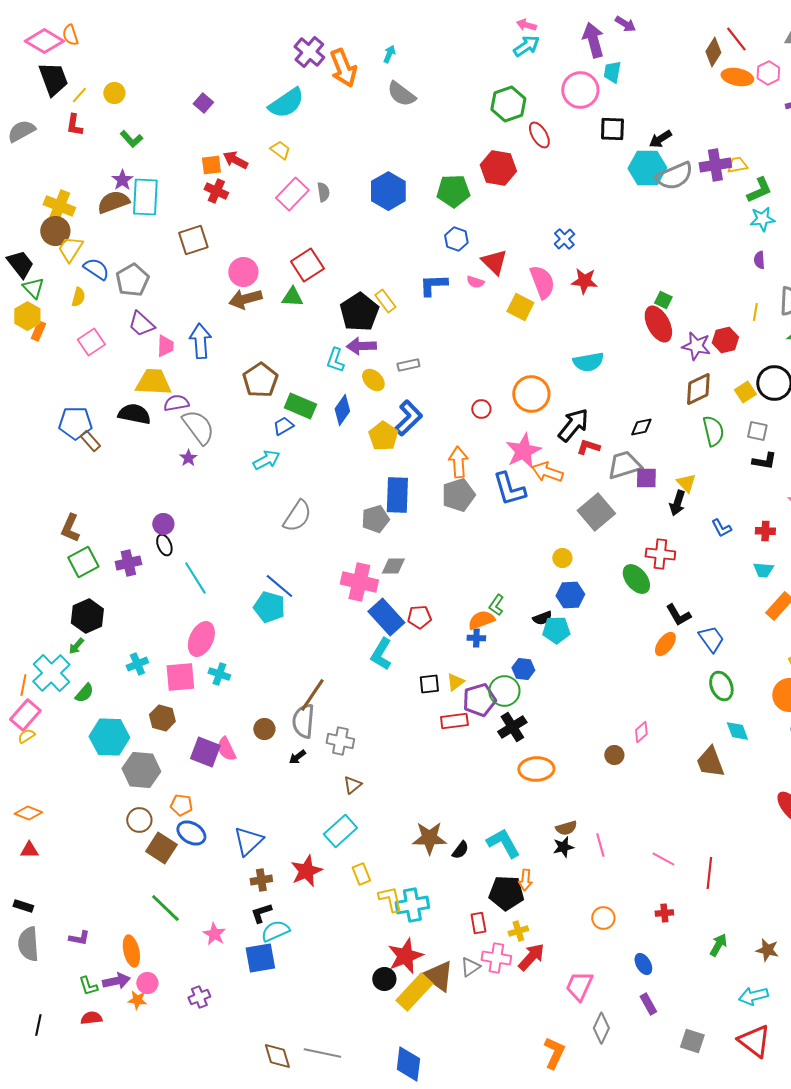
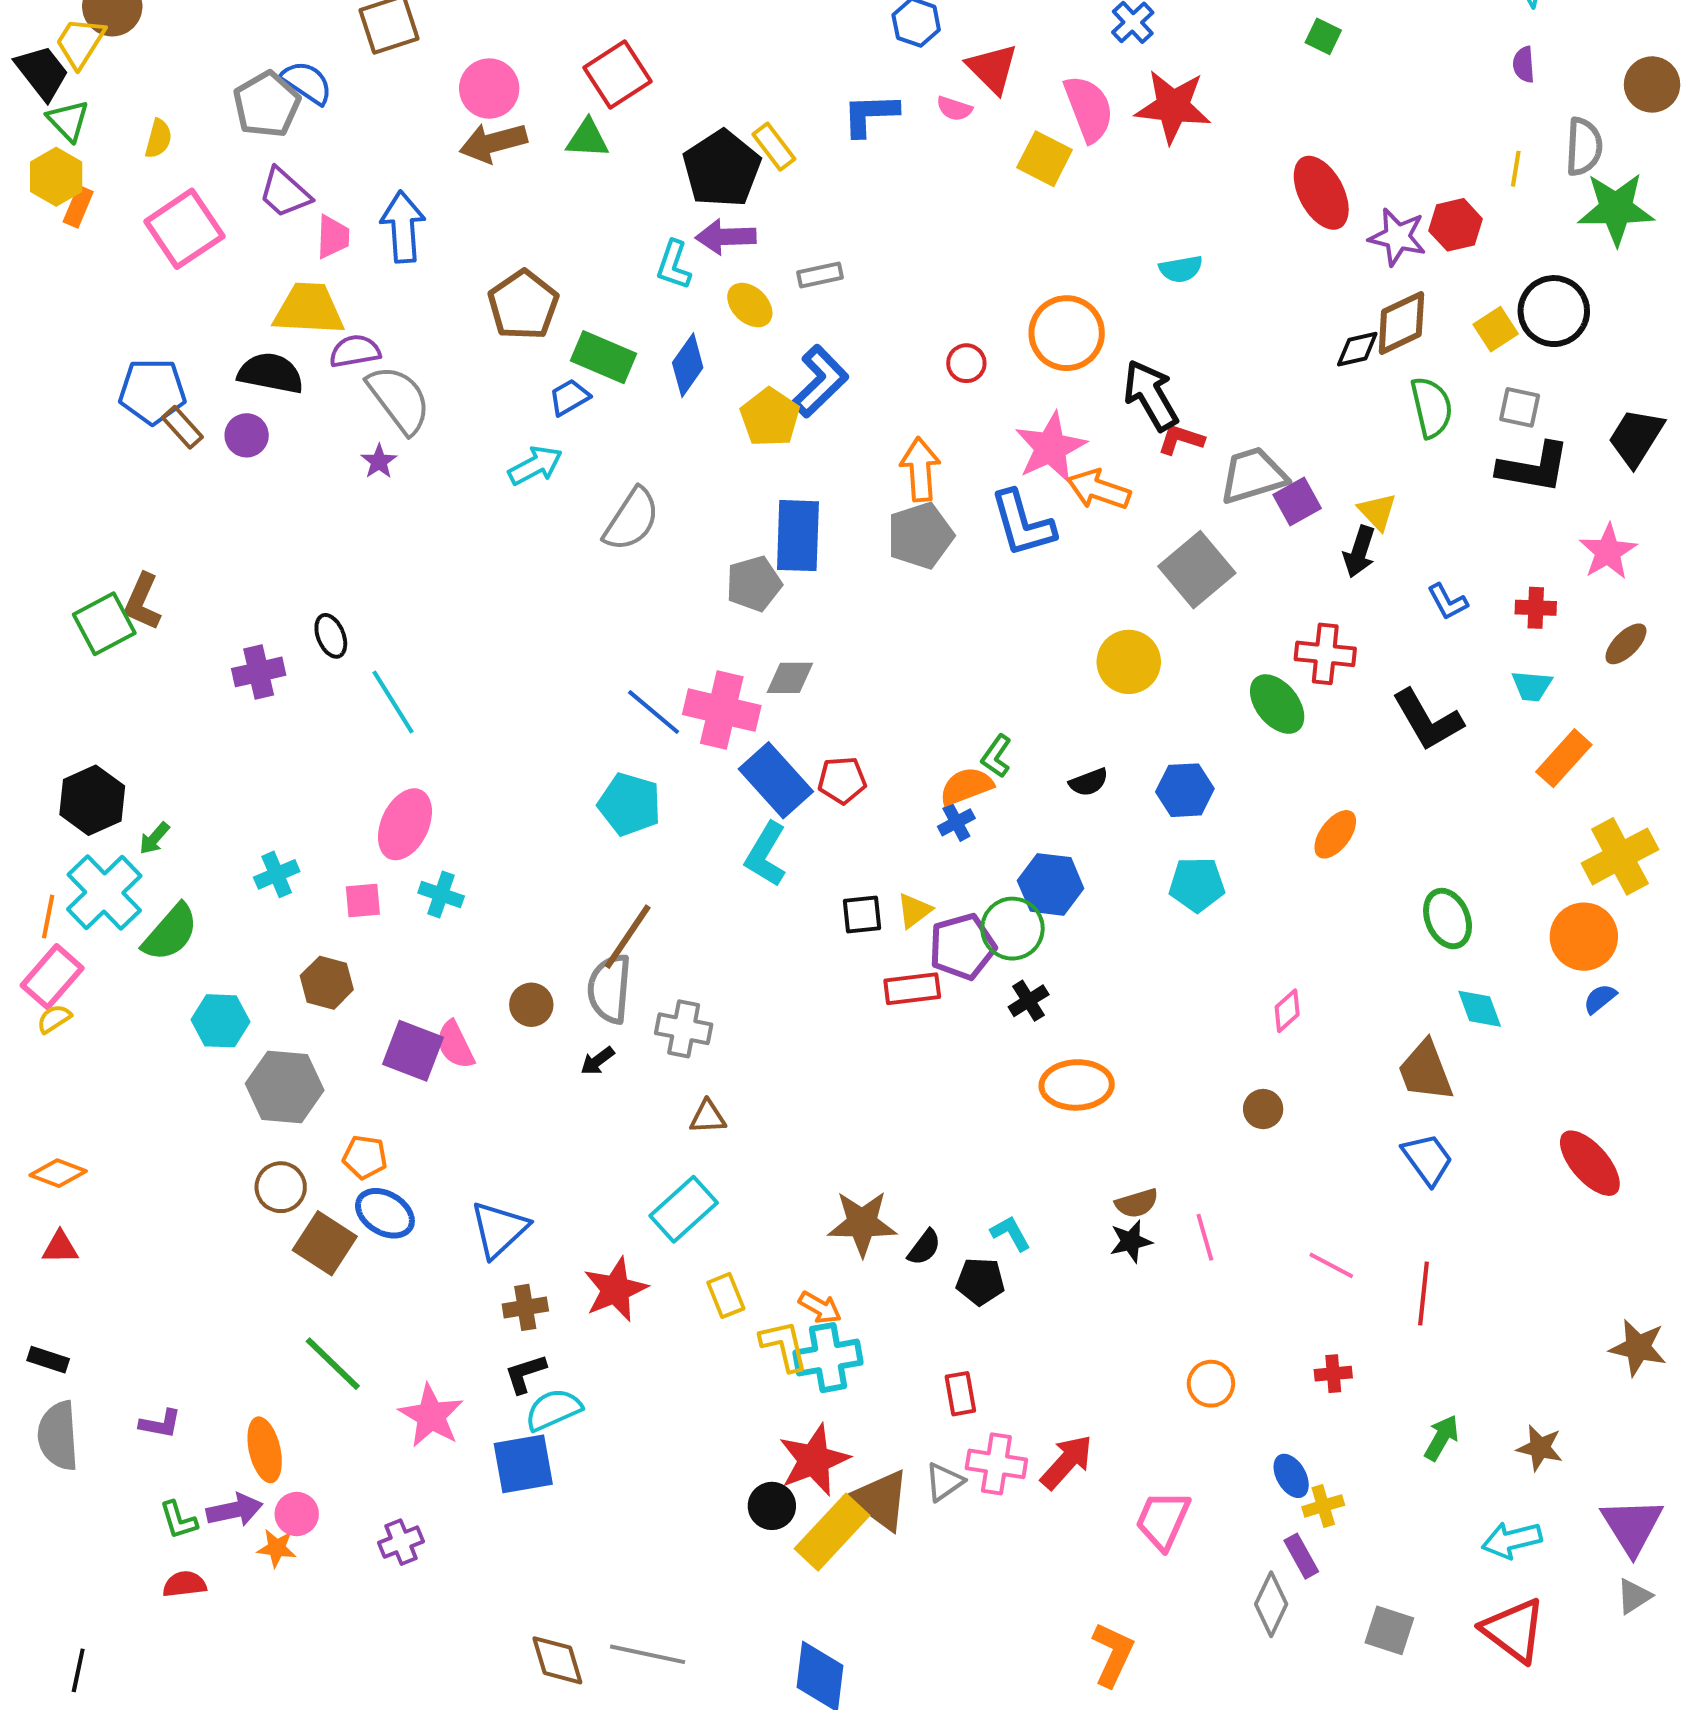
yellow trapezoid: (70, 249) -> (80, 42), moved
blue semicircle: (96, 269) -> (307, 82), moved
red star: (584, 281) -> (1173, 107), size x1.4
green square: (663, 300) -> (1323, 36), moved
pink square: (91, 342) -> (184, 229), size x1.4
cyan semicircle: (588, 362) -> (1181, 269), size x0.7
black arrow: (573, 425) -> (1151, 395), turned -69
black diamond: (641, 427) -> (1357, 349), moved
black L-shape: (764, 461) -> (1534, 467), size x1.5
purple square: (646, 478) -> (1297, 502), turned -30
gray semicircle: (297, 516) -> (632, 520), moved
purple circle: (163, 524) -> (247, 435), moved
yellow circle: (562, 558) -> (1129, 662), size x1.6
green square: (83, 562) -> (104, 624), moved
blue line: (279, 586) -> (654, 712), moved
blue hexagon: (570, 595) -> (1185, 790), moved
cyan pentagon: (269, 607) -> (630, 804), moved
black L-shape: (678, 615) -> (1427, 720), moved, size x1.4
black hexagon: (87, 616) -> (92, 800), moved
cyan pentagon: (556, 630) -> (1197, 884), moved
blue cross: (476, 638) -> (956, 822), turned -30
blue trapezoid: (711, 639) -> (1427, 1159), moved
blue hexagon: (523, 669) -> (1051, 884), size x1.4
pink square: (180, 677) -> (363, 900), size x0.6
green semicircle: (84, 693) -> (170, 933), size x1.5
black cross: (512, 727) -> (1029, 1001), size x0.7
cyan hexagon: (109, 737) -> (221, 1021), size x0.7
brown circle: (614, 755) -> (1263, 1109), moved
brown triangle: (352, 785) -> (708, 1117), turned 36
cyan L-shape: (503, 843) -> (1010, 1233), size x0.6
orange arrow: (525, 880) -> (820, 1307), moved, turned -65
black pentagon: (506, 893) -> (980, 1281), moved, size x0.7
yellow cross: (518, 931) -> (1323, 1506), moved
pink star: (214, 934) -> (431, 1416), size x1.4
black line: (38, 1025) -> (78, 1670), moved
gray diamond: (601, 1028) -> (1271, 1604), moved

